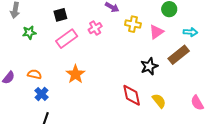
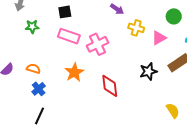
pink cross: (95, 28) -> (97, 44), moved, size x1.5
pink rectangle: (67, 39) -> (69, 36), turned 50
red diamond: (132, 95) -> (110, 86), moved
yellow semicircle: (159, 101) -> (173, 111), moved

